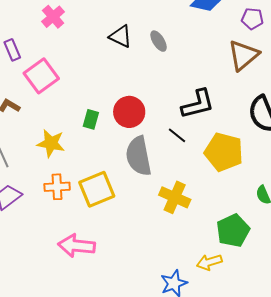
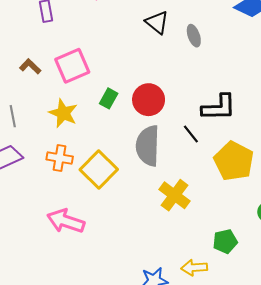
pink square: (41, 76) -> (72, 66), moved
yellow square: (97, 189) -> (99, 169), turned -36
green pentagon: (233, 230) -> (225, 241), size x0.7

